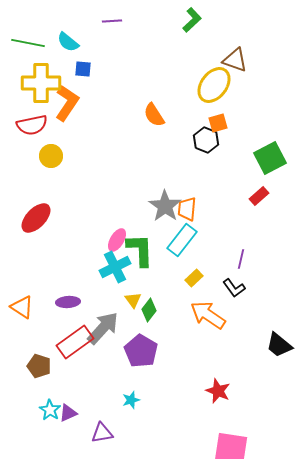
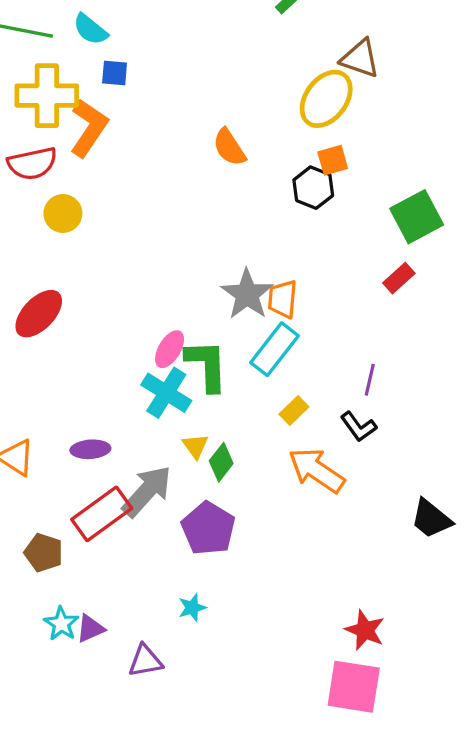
cyan cross: (115, 267) -> (166, 393), turned -32
red star: (218, 391) -> (365, 630), moved

